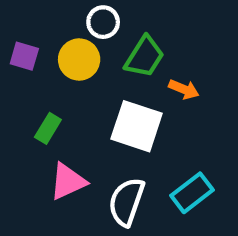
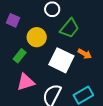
yellow circle: (79, 59) -> (37, 37), moved
orange arrow: (184, 89) -> (85, 54), moved

